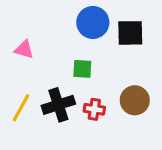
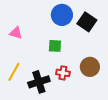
black square: (130, 33) -> (87, 22), turned 36
black cross: (58, 105) -> (39, 82), moved

